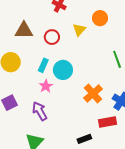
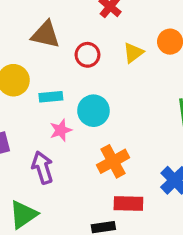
cyan rectangle: (43, 65) -> (51, 97), moved, turned 48
orange cross: (93, 94) -> (113, 161), moved
red rectangle: (108, 122) -> (128, 203), moved

